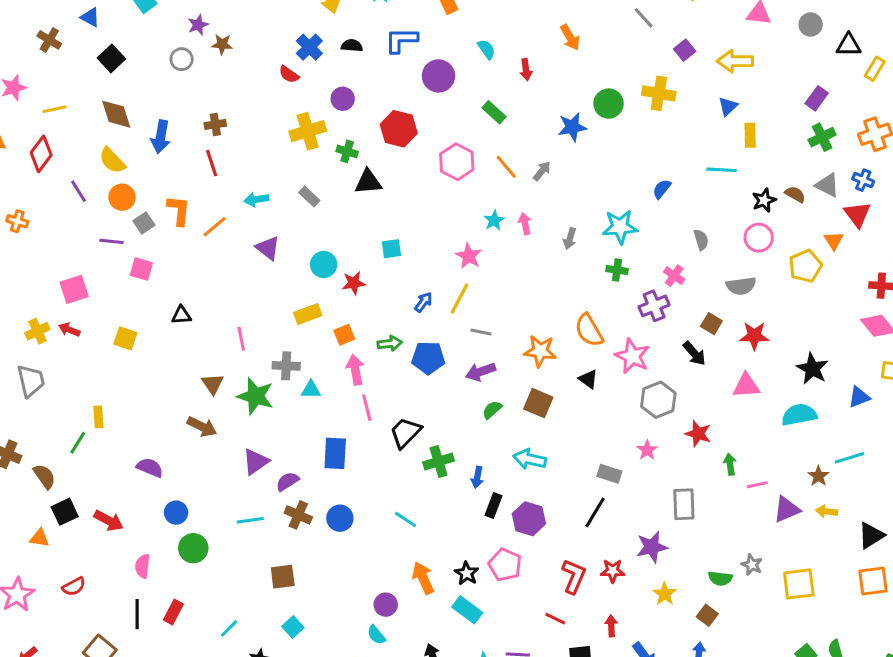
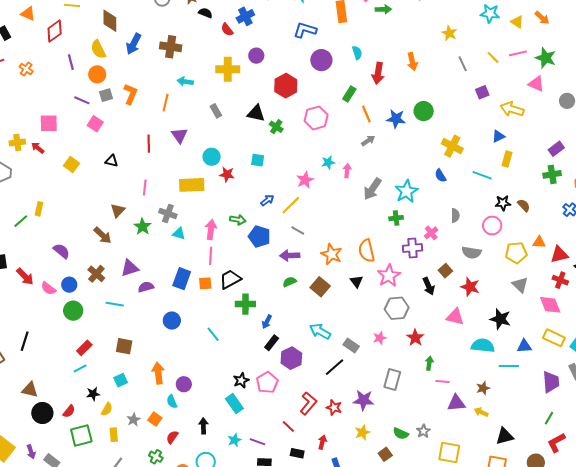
black semicircle: (352, 46) -> (205, 13), moved
red arrow: (526, 70) -> (378, 73), size x1.5
yellow cross: (659, 93) -> (452, 146), moved
green rectangle: (494, 112) -> (349, 94), turned 63
brown cross: (215, 124) -> (171, 47), size x1.5
green cross: (347, 151) -> (276, 127), moved
red line: (212, 163) -> (149, 144), moved
orange line: (506, 167) -> (366, 114), moved
gray triangle: (827, 185) -> (520, 285), moved
blue semicircle: (662, 189) -> (440, 176), turned -88
cyan arrow: (256, 199) -> (185, 82), moved
red triangle: (857, 214) -> (559, 255), moved, turned 36
orange line: (215, 227) -> (166, 103), moved, turned -54
cyan star: (620, 227) -> (407, 191), turned 30
gray arrow: (570, 239) -> (372, 189), size x1.6
orange triangle: (834, 241) -> (539, 242), turned 48
green cross: (617, 270) -> (396, 218), turned -32
yellow rectangle: (308, 314) -> (192, 185), size x1.4
orange square: (344, 335) -> (205, 283), moved
black star: (812, 369) -> (500, 319), turned -30
green star: (255, 396) -> (142, 227), size x0.7
cyan line: (849, 458) -> (509, 366), moved
cyan arrow: (530, 459) -> (320, 331), moved
brown cross: (298, 515) -> (96, 274), moved
pink semicircle: (142, 566) -> (48, 288), moved, turned -77
orange arrow: (423, 578) -> (158, 373), moved
red rectangle: (173, 612) -> (84, 348), moved

